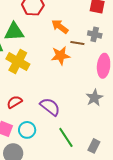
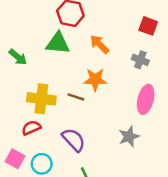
green triangle: (14, 32) -> (58, 43), moved
brown line: (77, 43) -> (76, 97), moved
yellow cross: (18, 61) -> (41, 99), moved, turned -30

